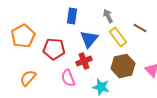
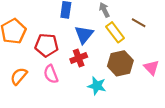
pink semicircle: (68, 78) -> (51, 74), moved

